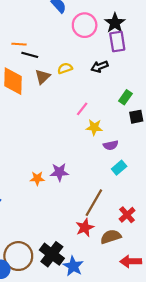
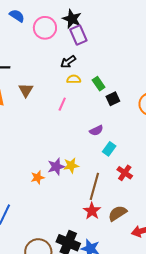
yellow semicircle: (65, 68) -> (74, 79), moved, turned 32
brown triangle: (43, 77) -> (26, 90), moved
green rectangle: (125, 97) -> (99, 84), turned -56
yellow star: (94, 127) -> (71, 165), moved
red cross: (127, 215) -> (125, 173), moved

